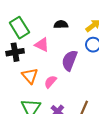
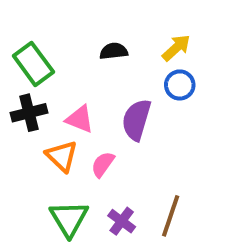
pink triangle: (42, 45) -> (80, 119), moved

